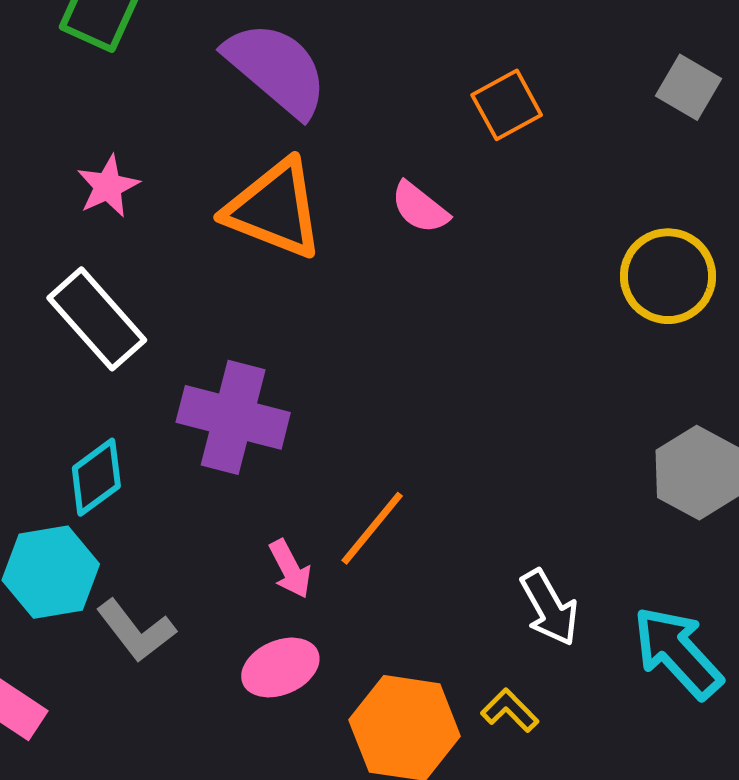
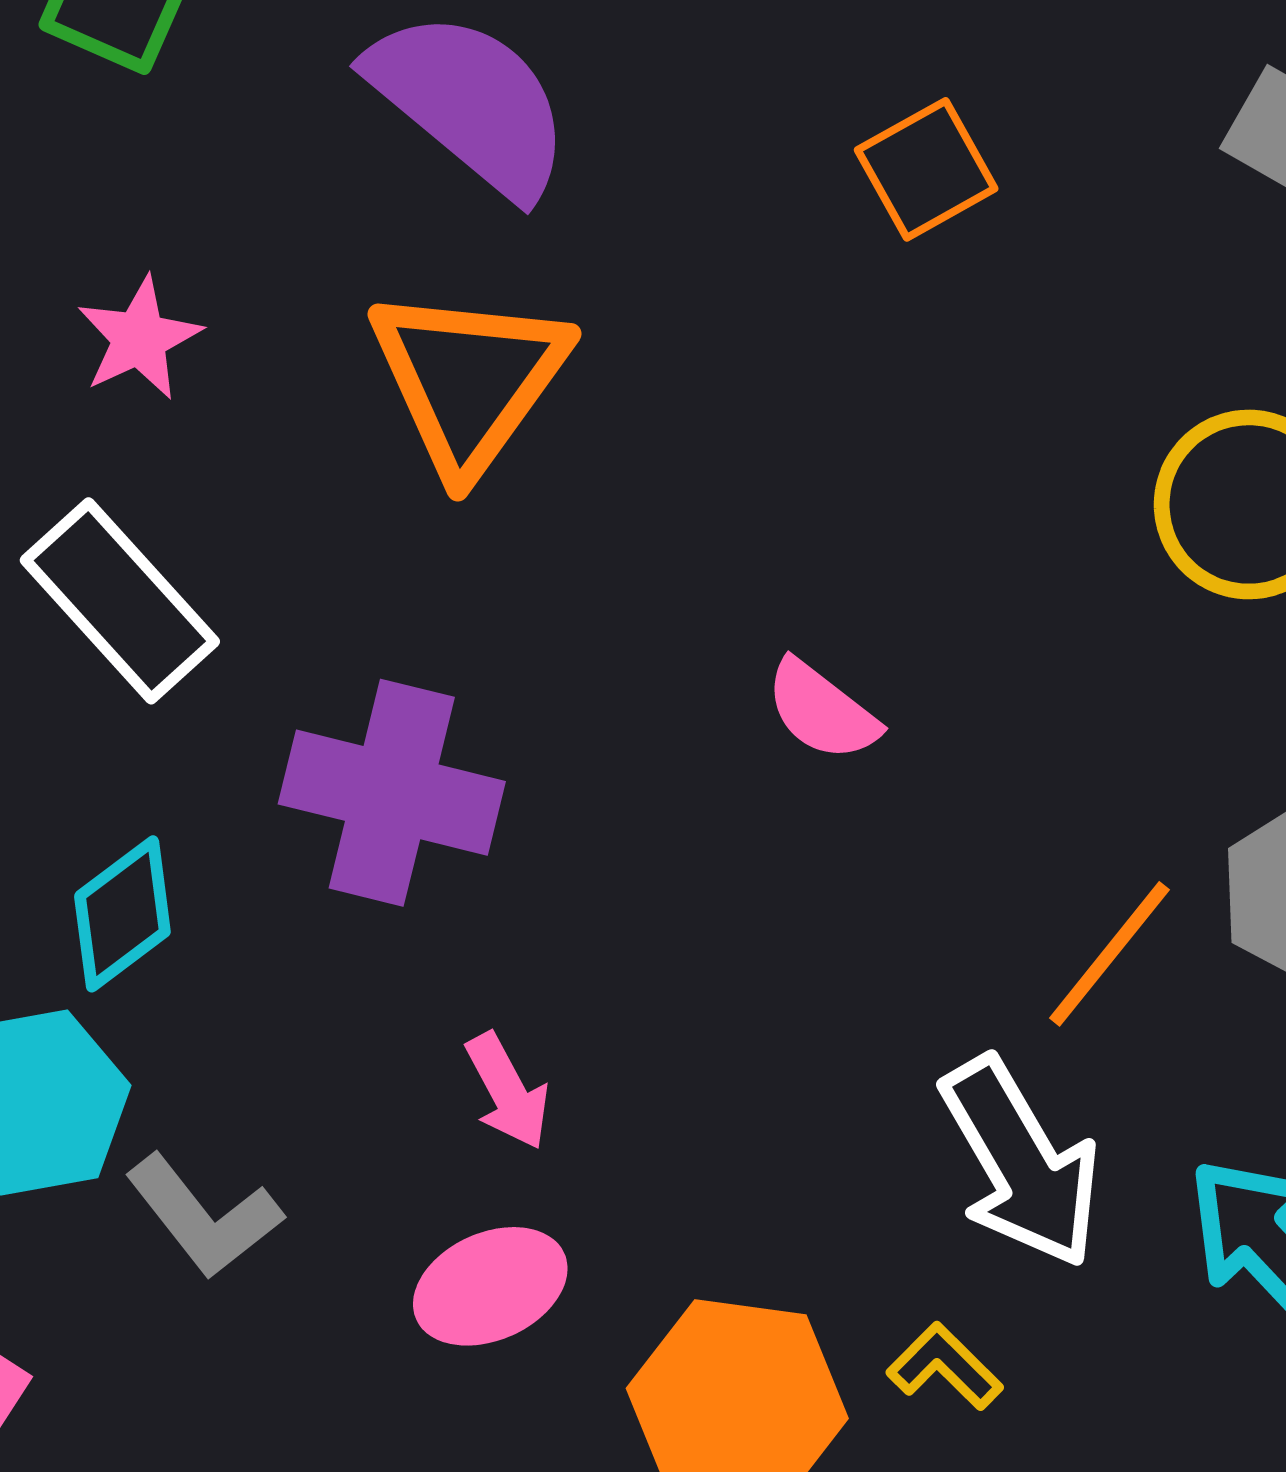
pink semicircle: (420, 208) -> (822, 710), moved
orange triangle: (274, 209) -> (469, 380), turned 45
orange line: (372, 528) -> (1109, 954), moved
white arrow: (549, 608) -> (1021, 1162), size x1.4

